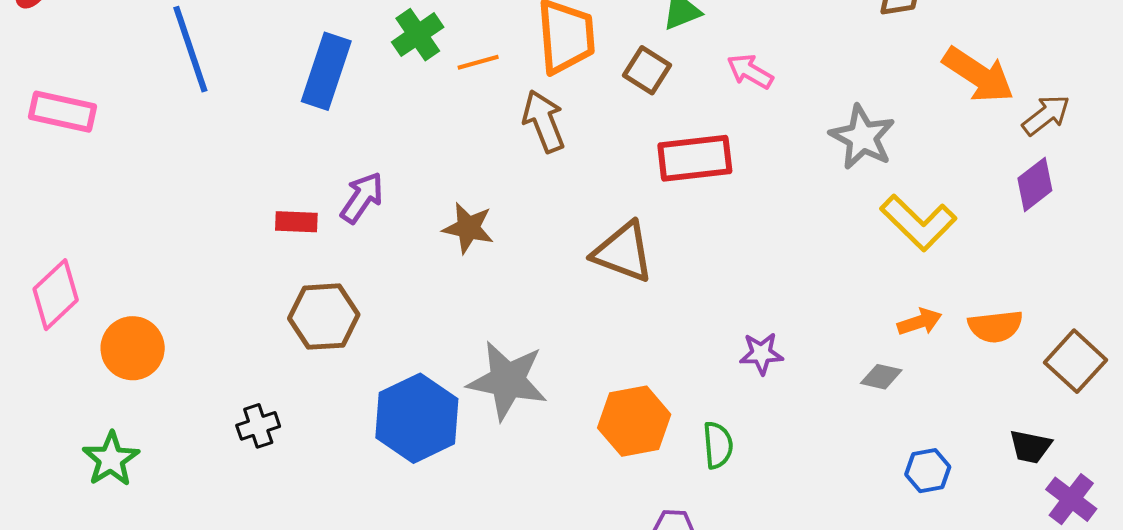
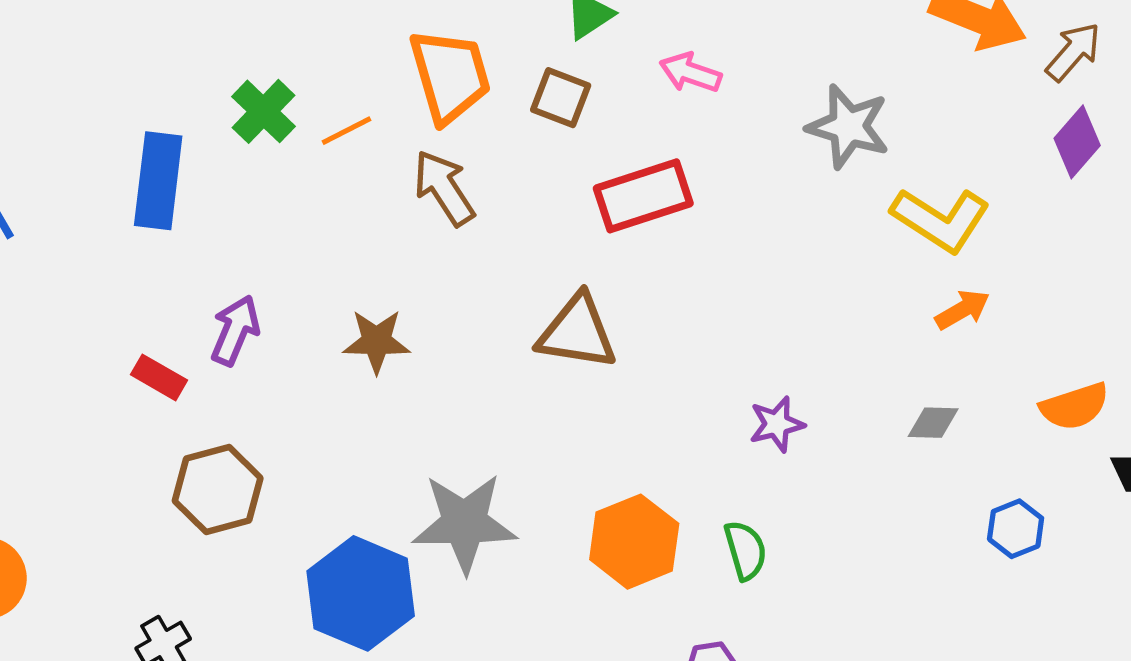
red rectangle: (296, 222) -> (159, 377), turned 39
orange arrow: (920, 322) -> (962, 310), moved
orange semicircle: (995, 326) -> (1075, 406), moved

